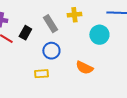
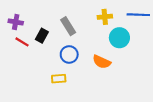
yellow cross: (74, 15) -> (105, 17), moved
orange semicircle: (84, 68) -> (102, 62), moved

